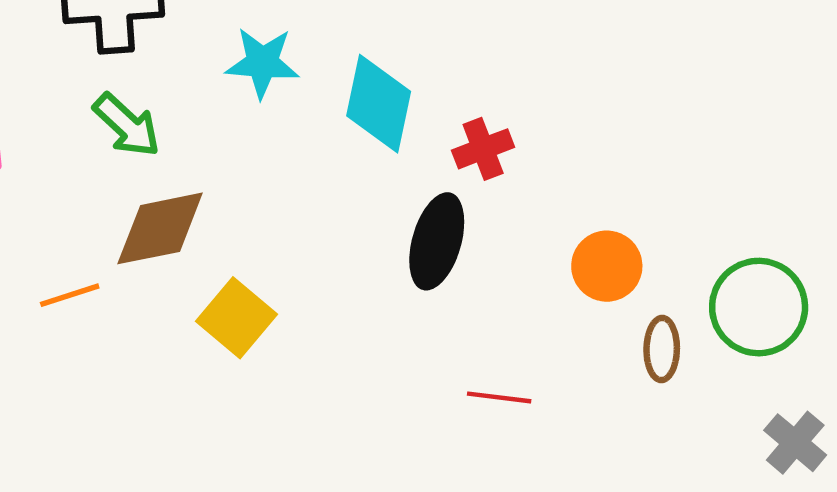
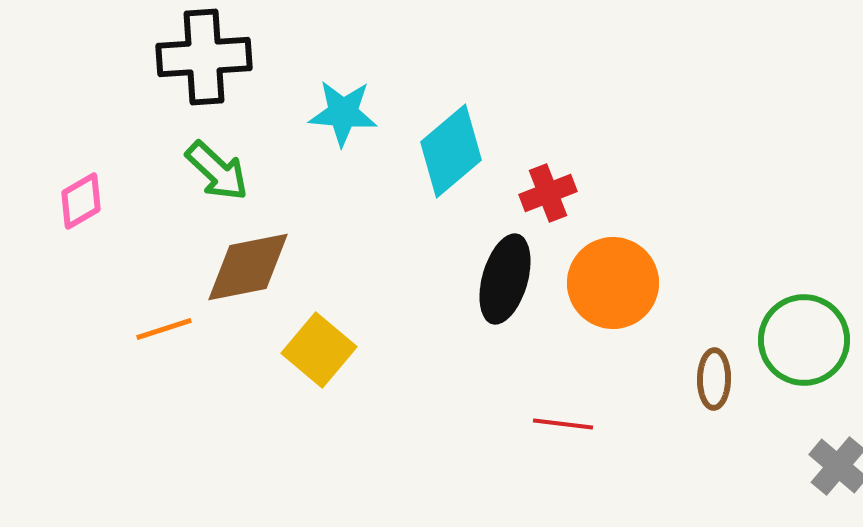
cyan diamond: (379, 104) -> (451, 151), turned 38
orange circle: (607, 266) -> (613, 283), moved, size x1.4

